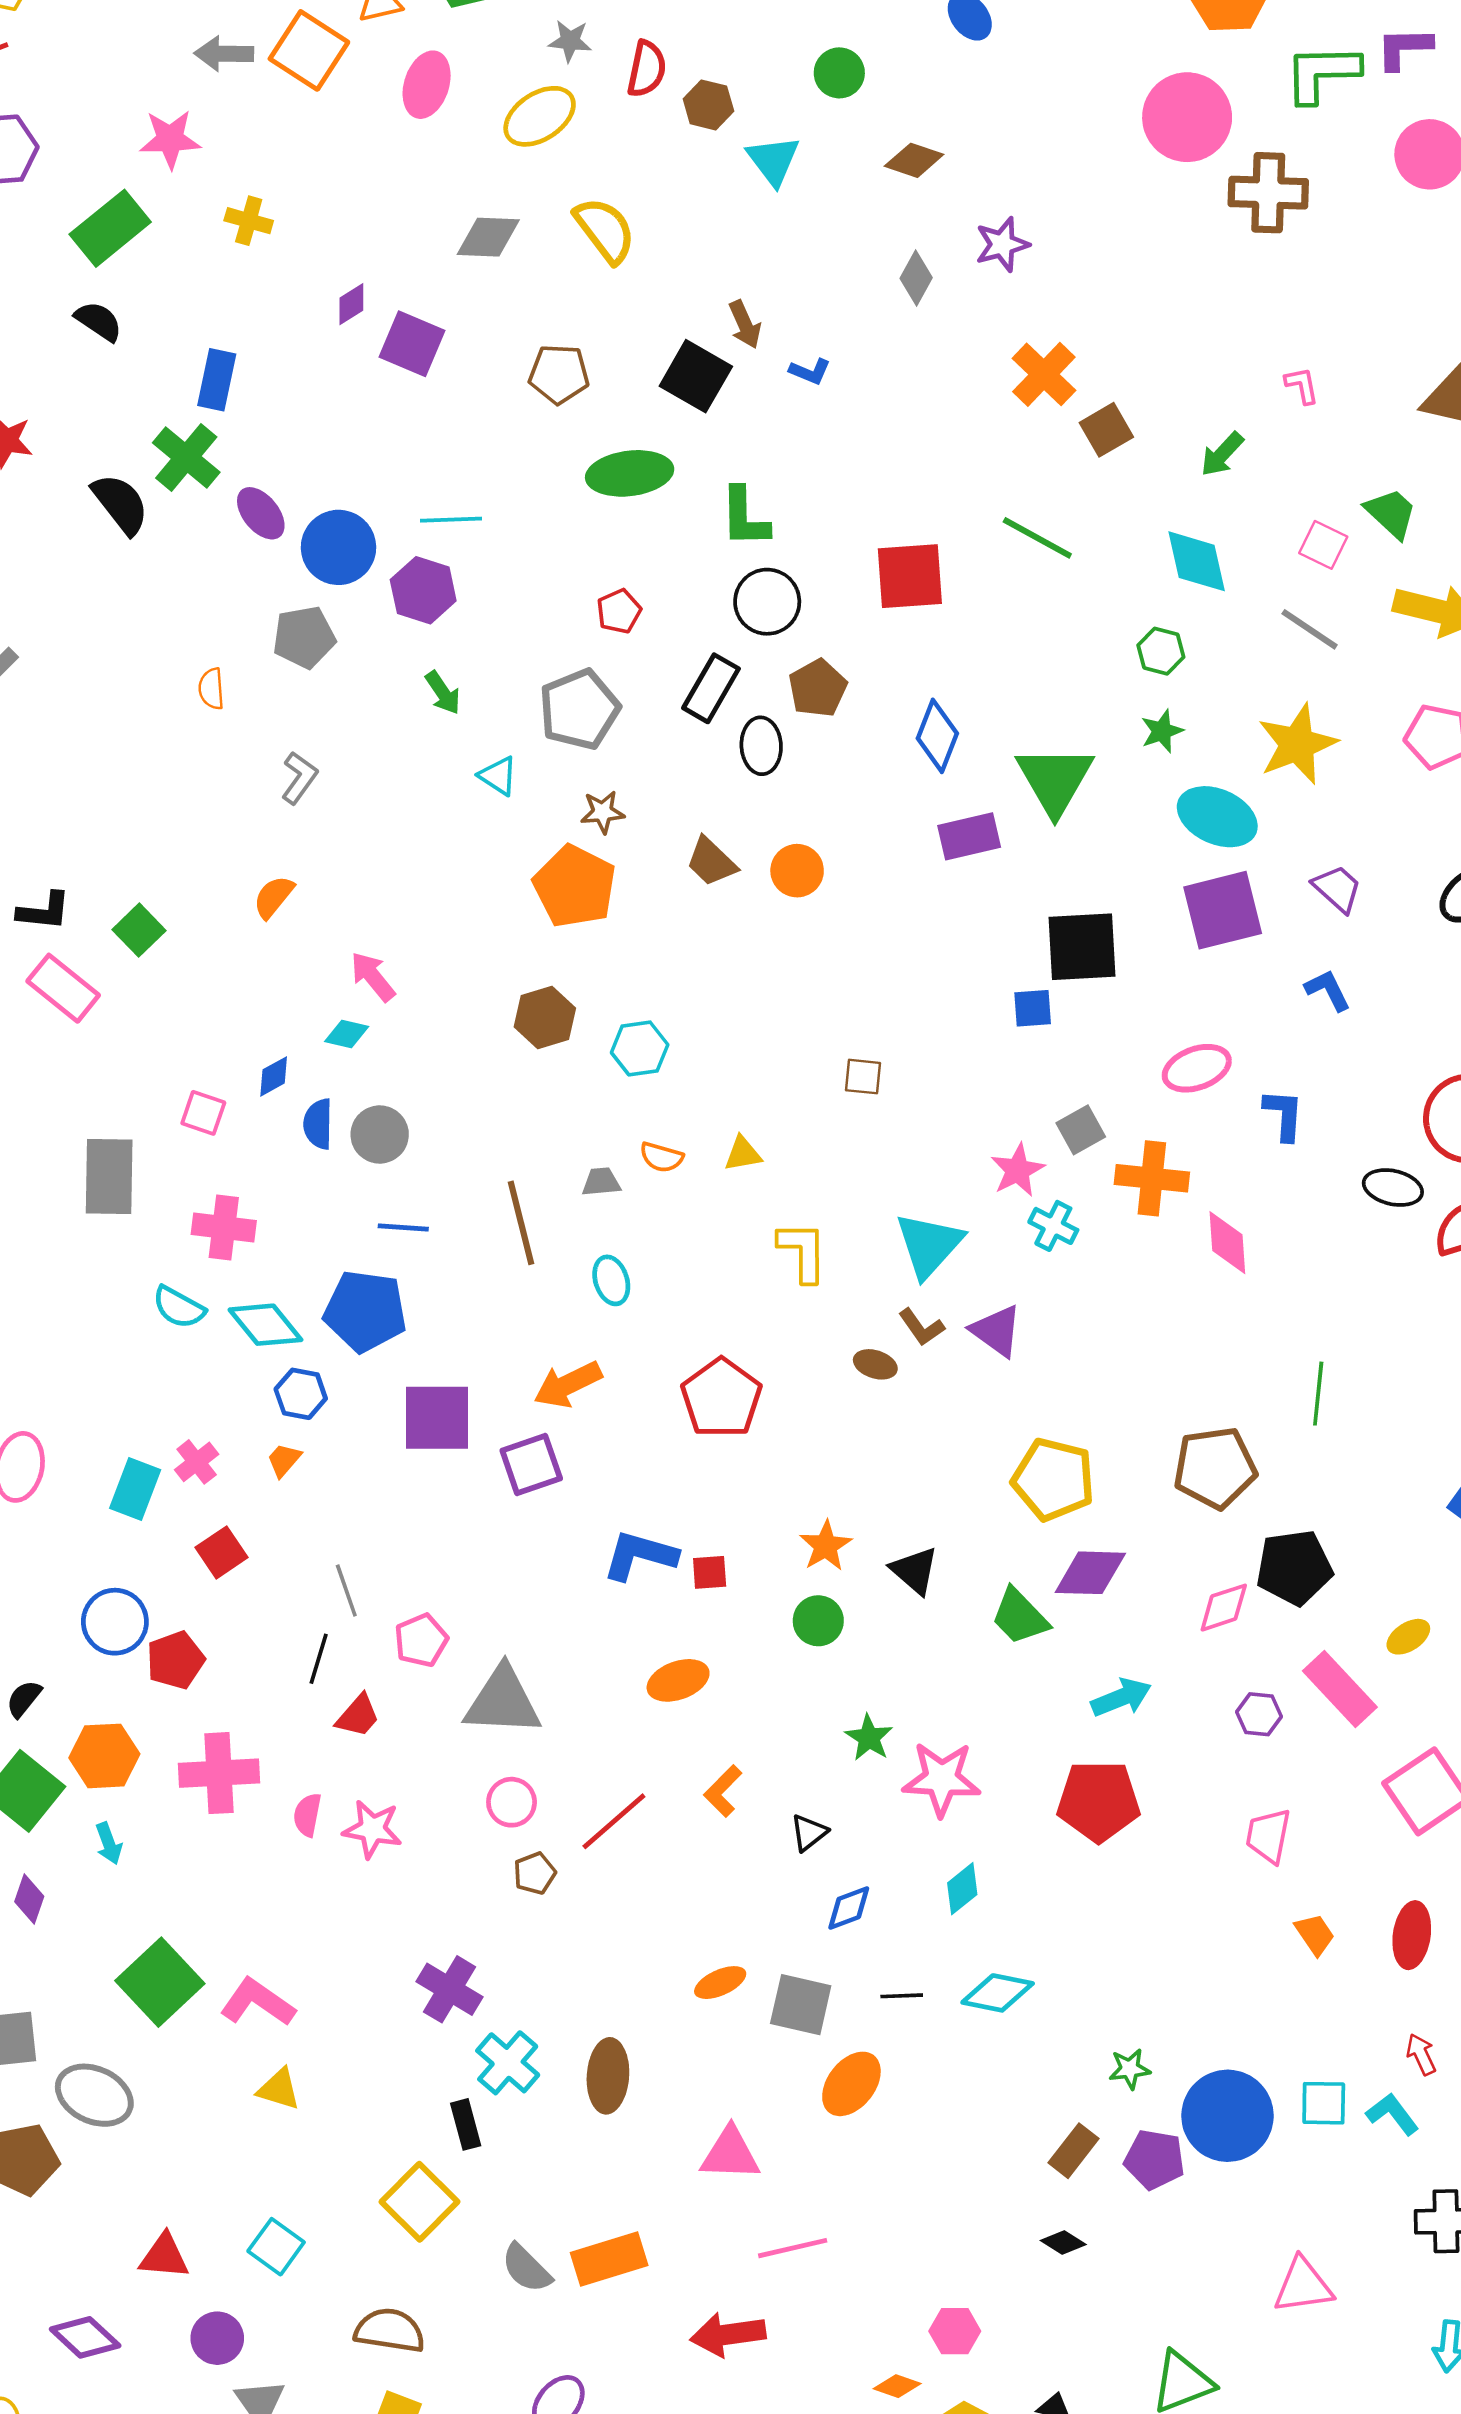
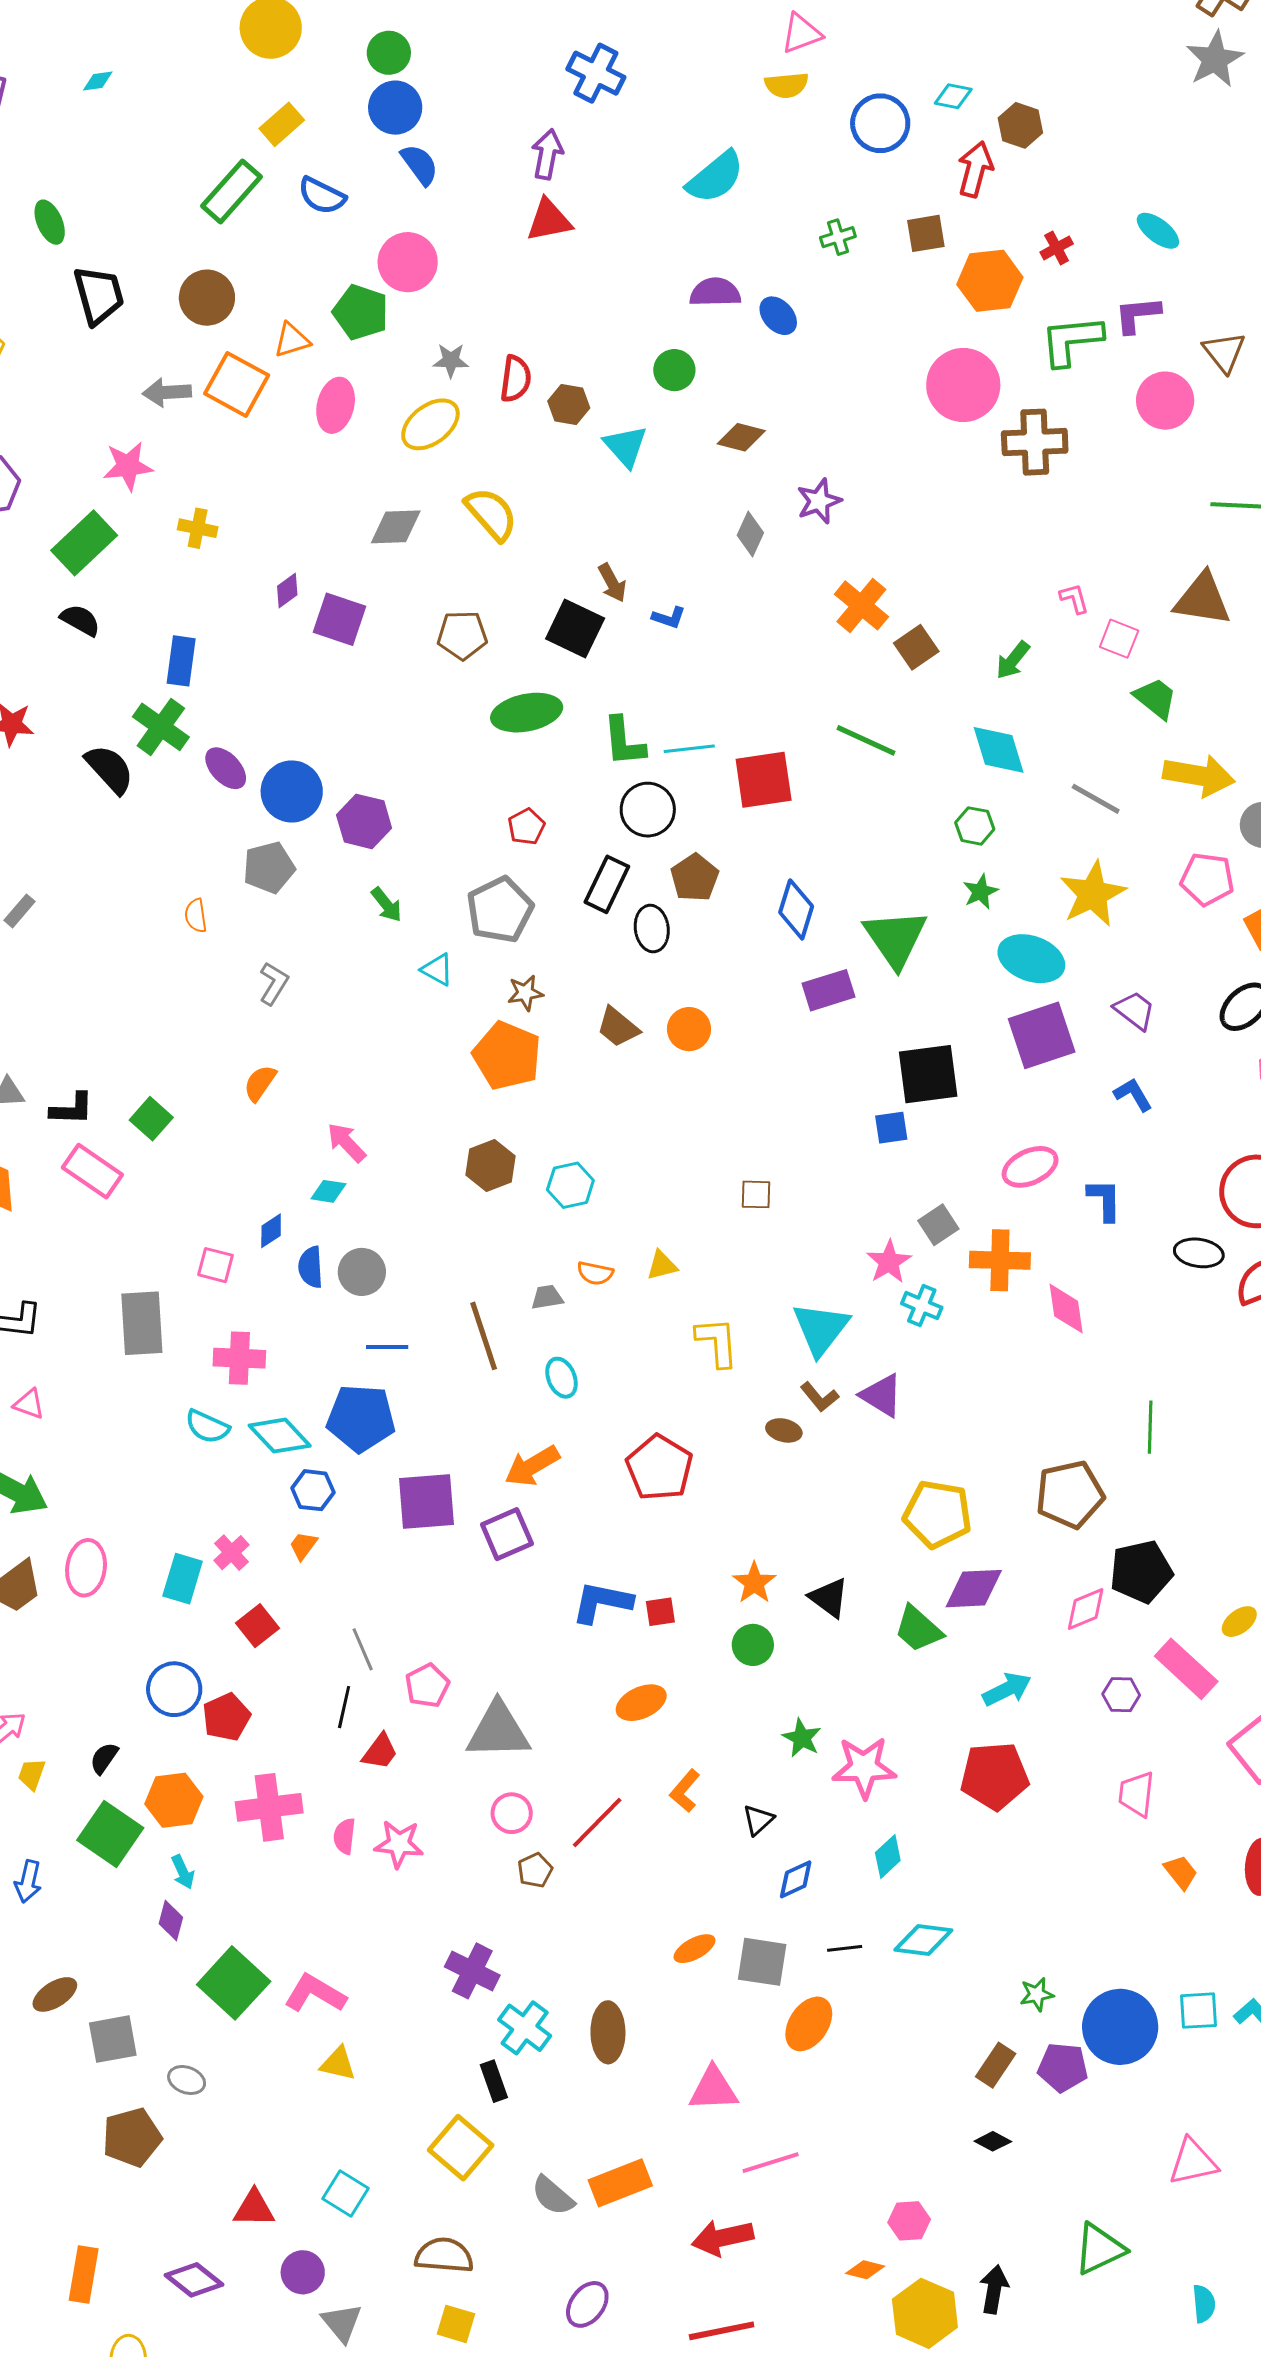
cyan line: (451, 520) -> (689, 749), moved
pink square: (1323, 545) -> (1119, 639), moved
purple diamond: (29, 1899) -> (171, 1921), moved
gray ellipse: (94, 2095) -> (187, 2080), size x0.6

